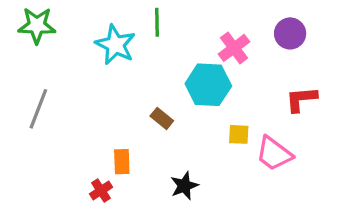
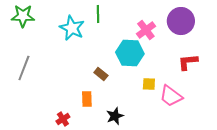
purple circle: (290, 33) -> (181, 21), size x1.4
orange rectangle: (122, 162) -> (87, 99), moved

